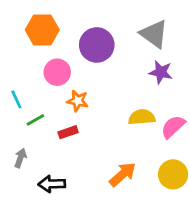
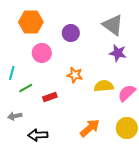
purple circle: (97, 45) -> (71, 33), size x0.7
cyan line: (16, 99) -> (12, 73), turned 40
orange star: (78, 101) -> (75, 75), moved
gray arrow: (20, 158) -> (15, 116), turned -120

